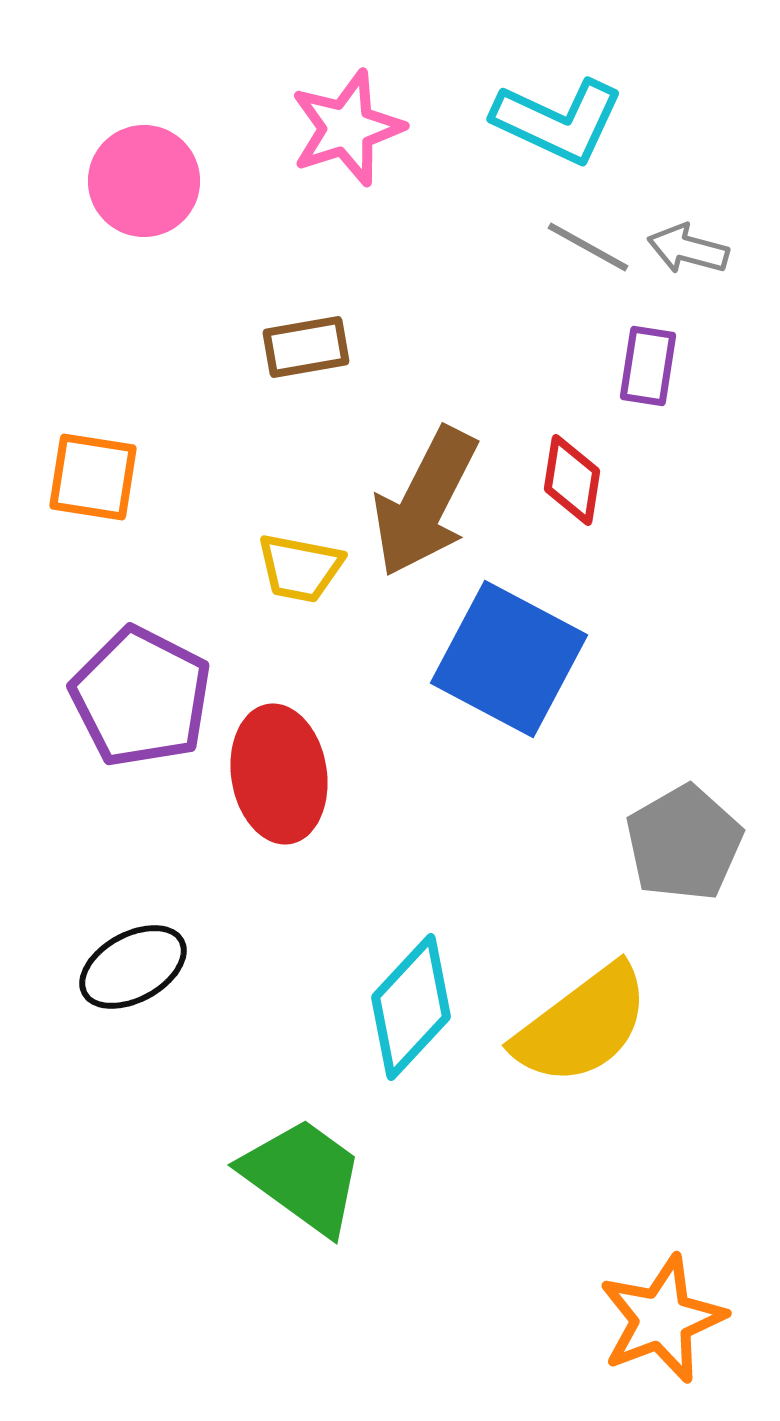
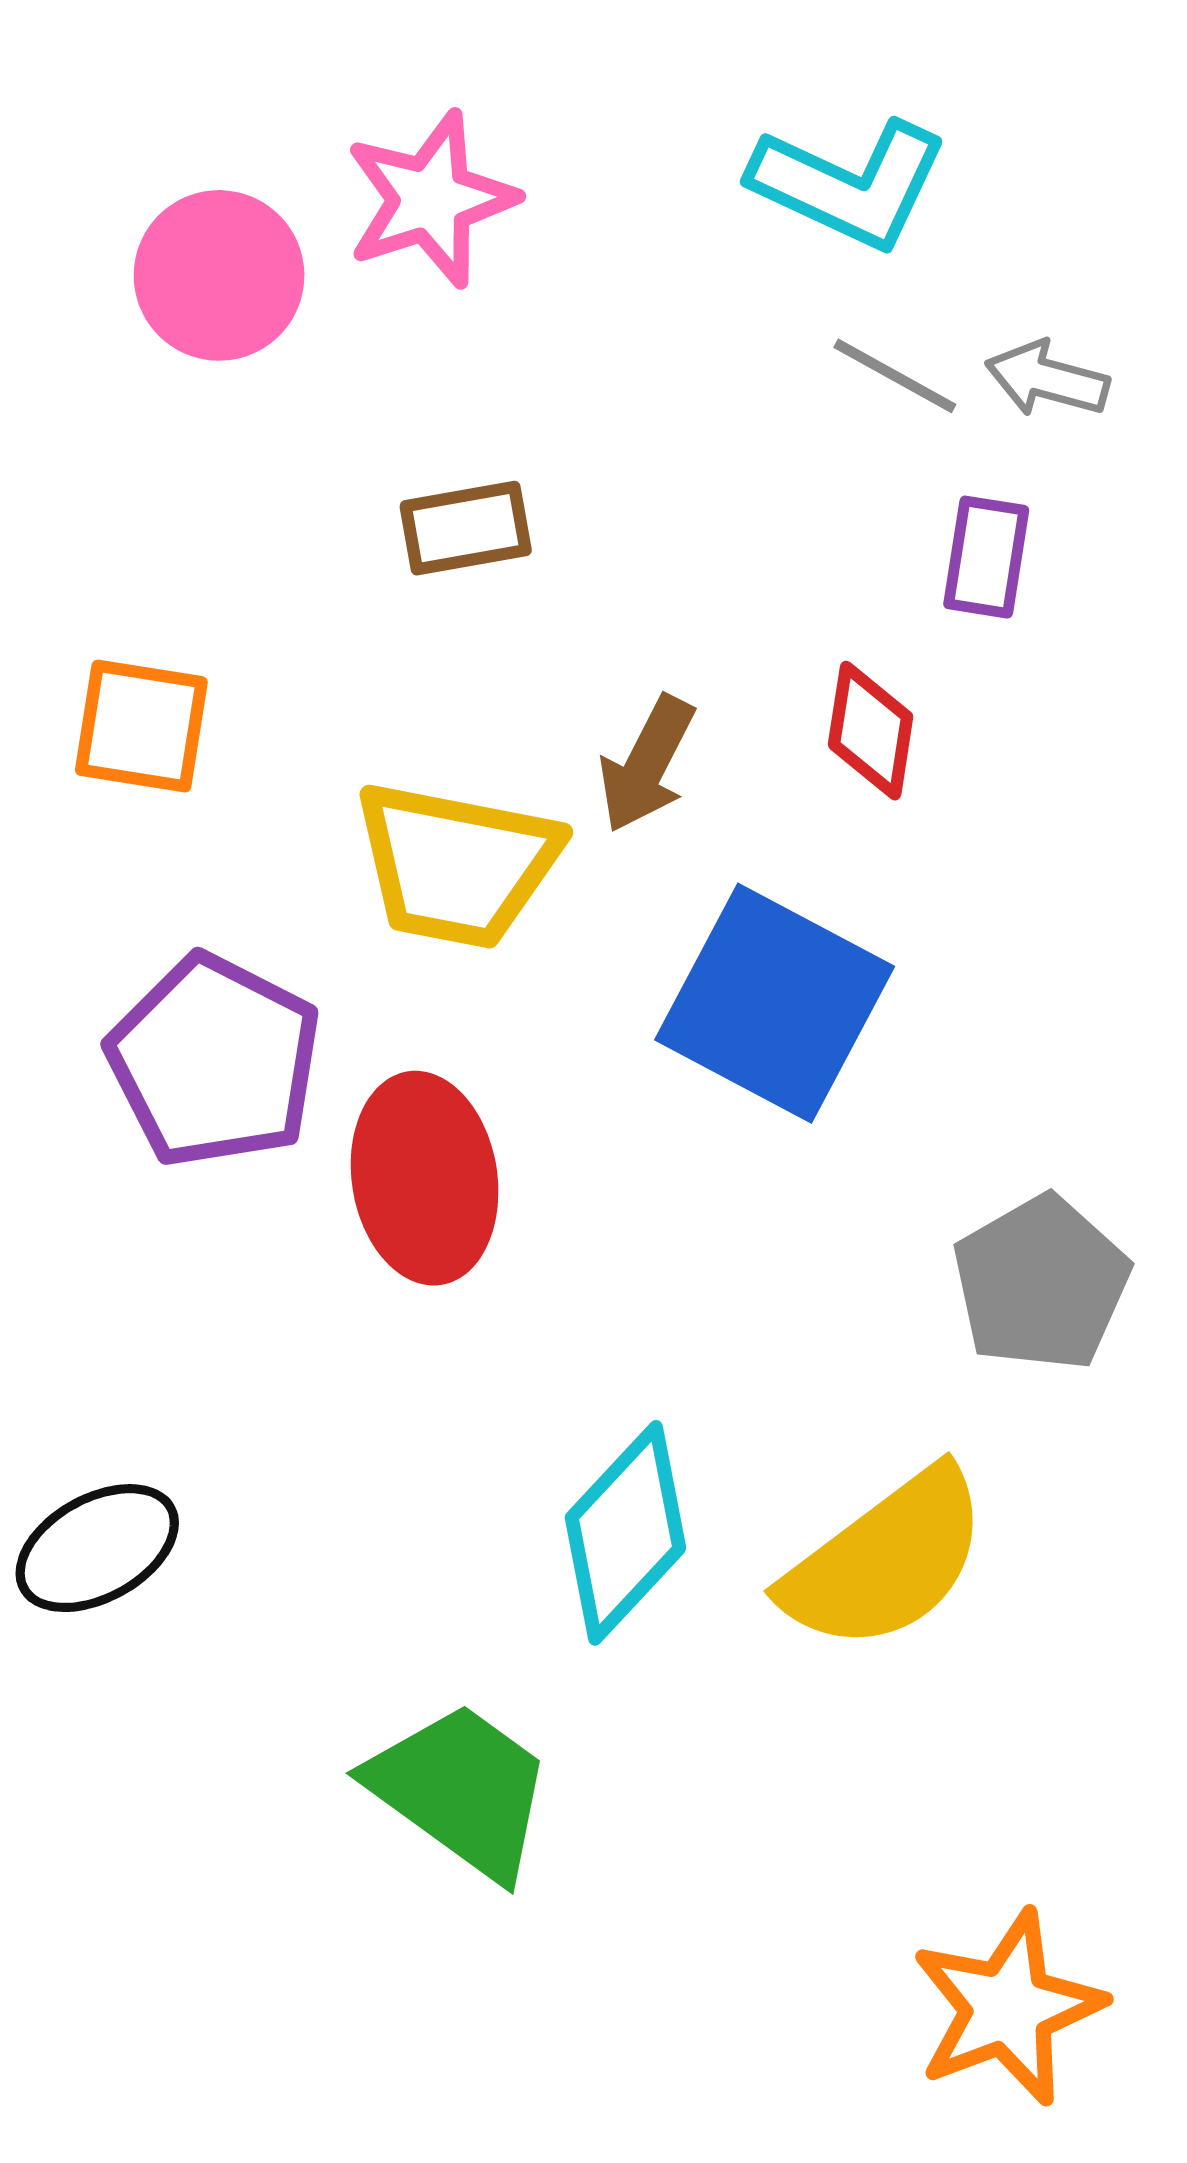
pink star: (347, 128) -> (431, 199), moved
brown arrow: (425, 502) -> (647, 764), size x0.6
yellow trapezoid: (300, 568) -> (456, 865), size x1.6
black ellipse: (133, 967) -> (97, 1548), moved

